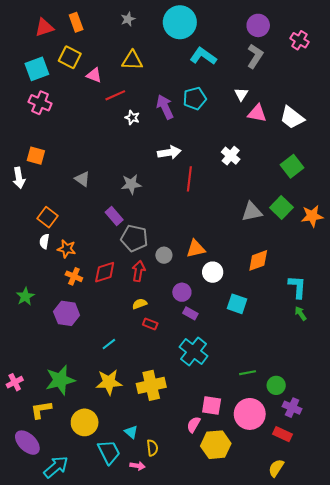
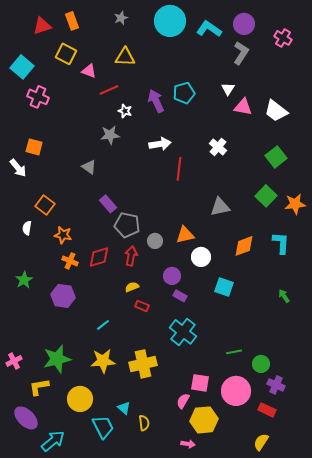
cyan L-shape: (203, 56) -> (209, 29), moved
cyan square: (37, 69) -> (22, 67), moved, turned -30
white arrow: (19, 178) -> (18, 168), turned -30
gray triangle: (82, 179) -> (89, 167), moved
gray star: (131, 184) -> (110, 135), moved
gray triangle: (252, 212) -> (220, 207), moved
white semicircle: (44, 241) -> (27, 228), moved
cyan L-shape: (297, 287) -> (281, 243), moved
pink arrow: (137, 466) -> (188, 444), moved

